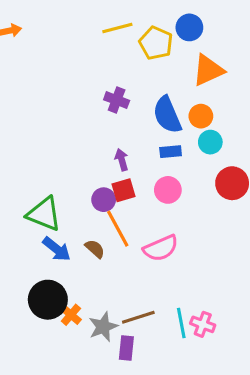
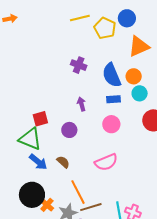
red square: (123, 190) -> (40, 119), moved
orange line: (118, 229) -> (78, 192), moved

